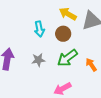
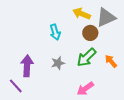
brown circle: (63, 34) -> (90, 33), moved

